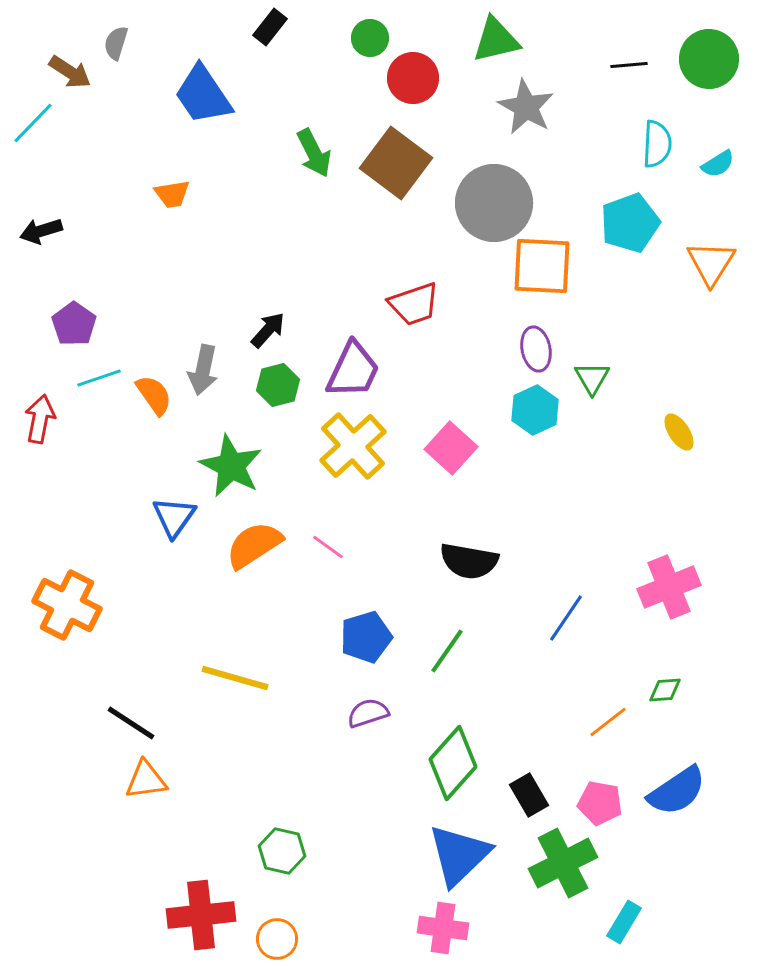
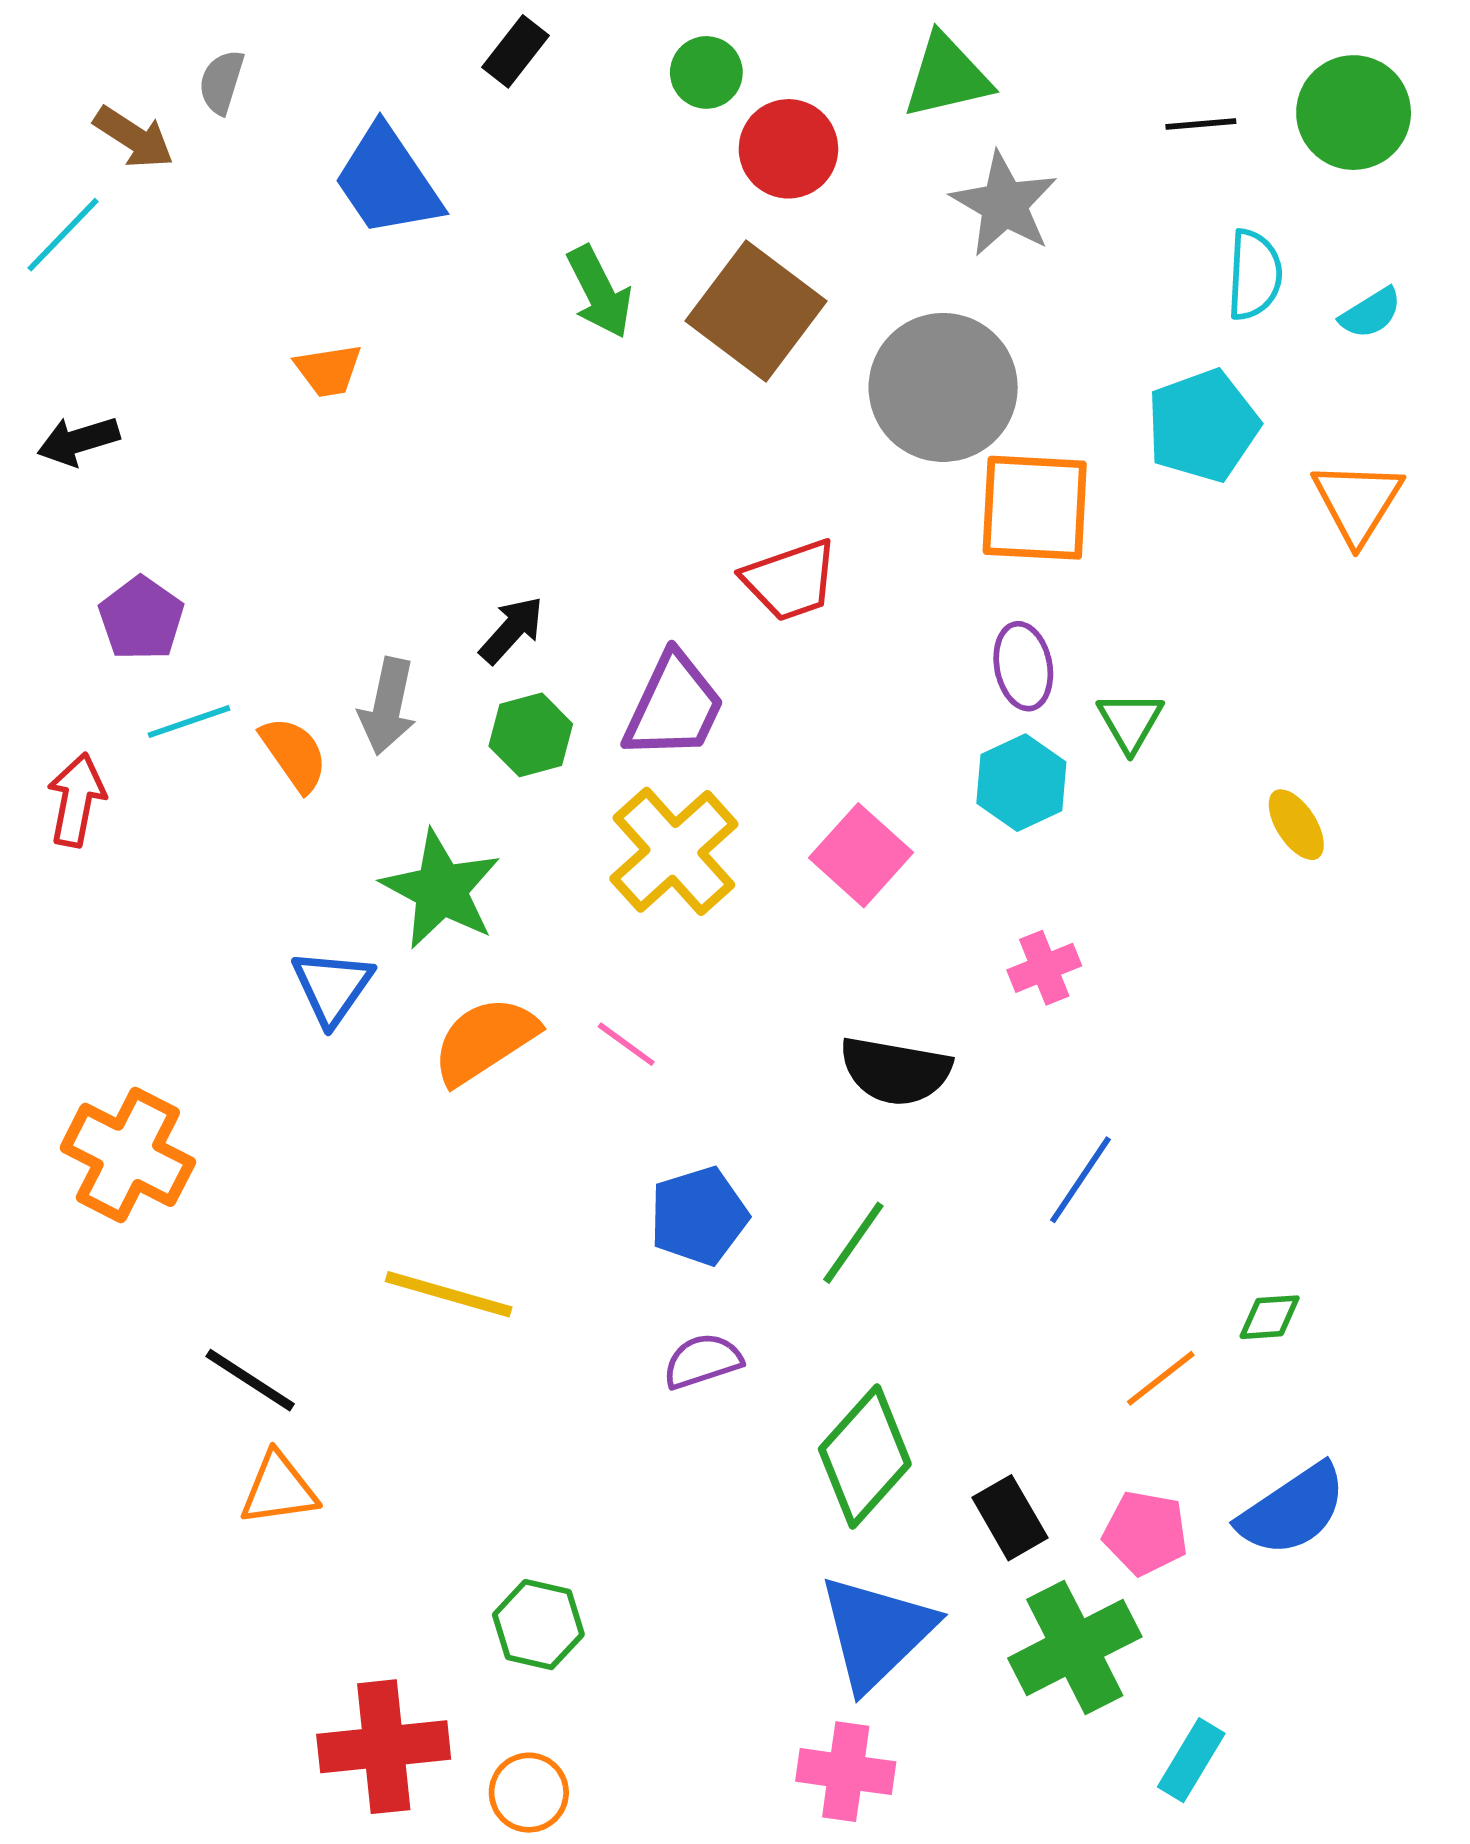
pink cross: (669, 587) -> (1044, 968), moved, size x0.6

